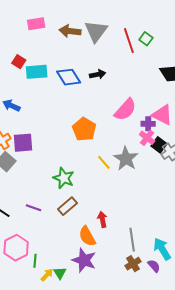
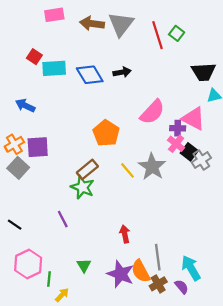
brown rectangle: (67, 206) -> (87, 170), moved
purple line: (33, 208) -> (63, 219), moved, turned 42
orange semicircle: (87, 236) -> (141, 271), moved
purple star: (84, 260) -> (120, 274), moved
green triangle: (60, 273) -> (84, 265), moved

